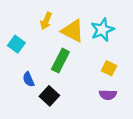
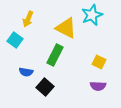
yellow arrow: (46, 21) -> (28, 19), moved
cyan star: (102, 30) -> (92, 15), moved
blue semicircle: (28, 79) -> (26, 72), turned -56

